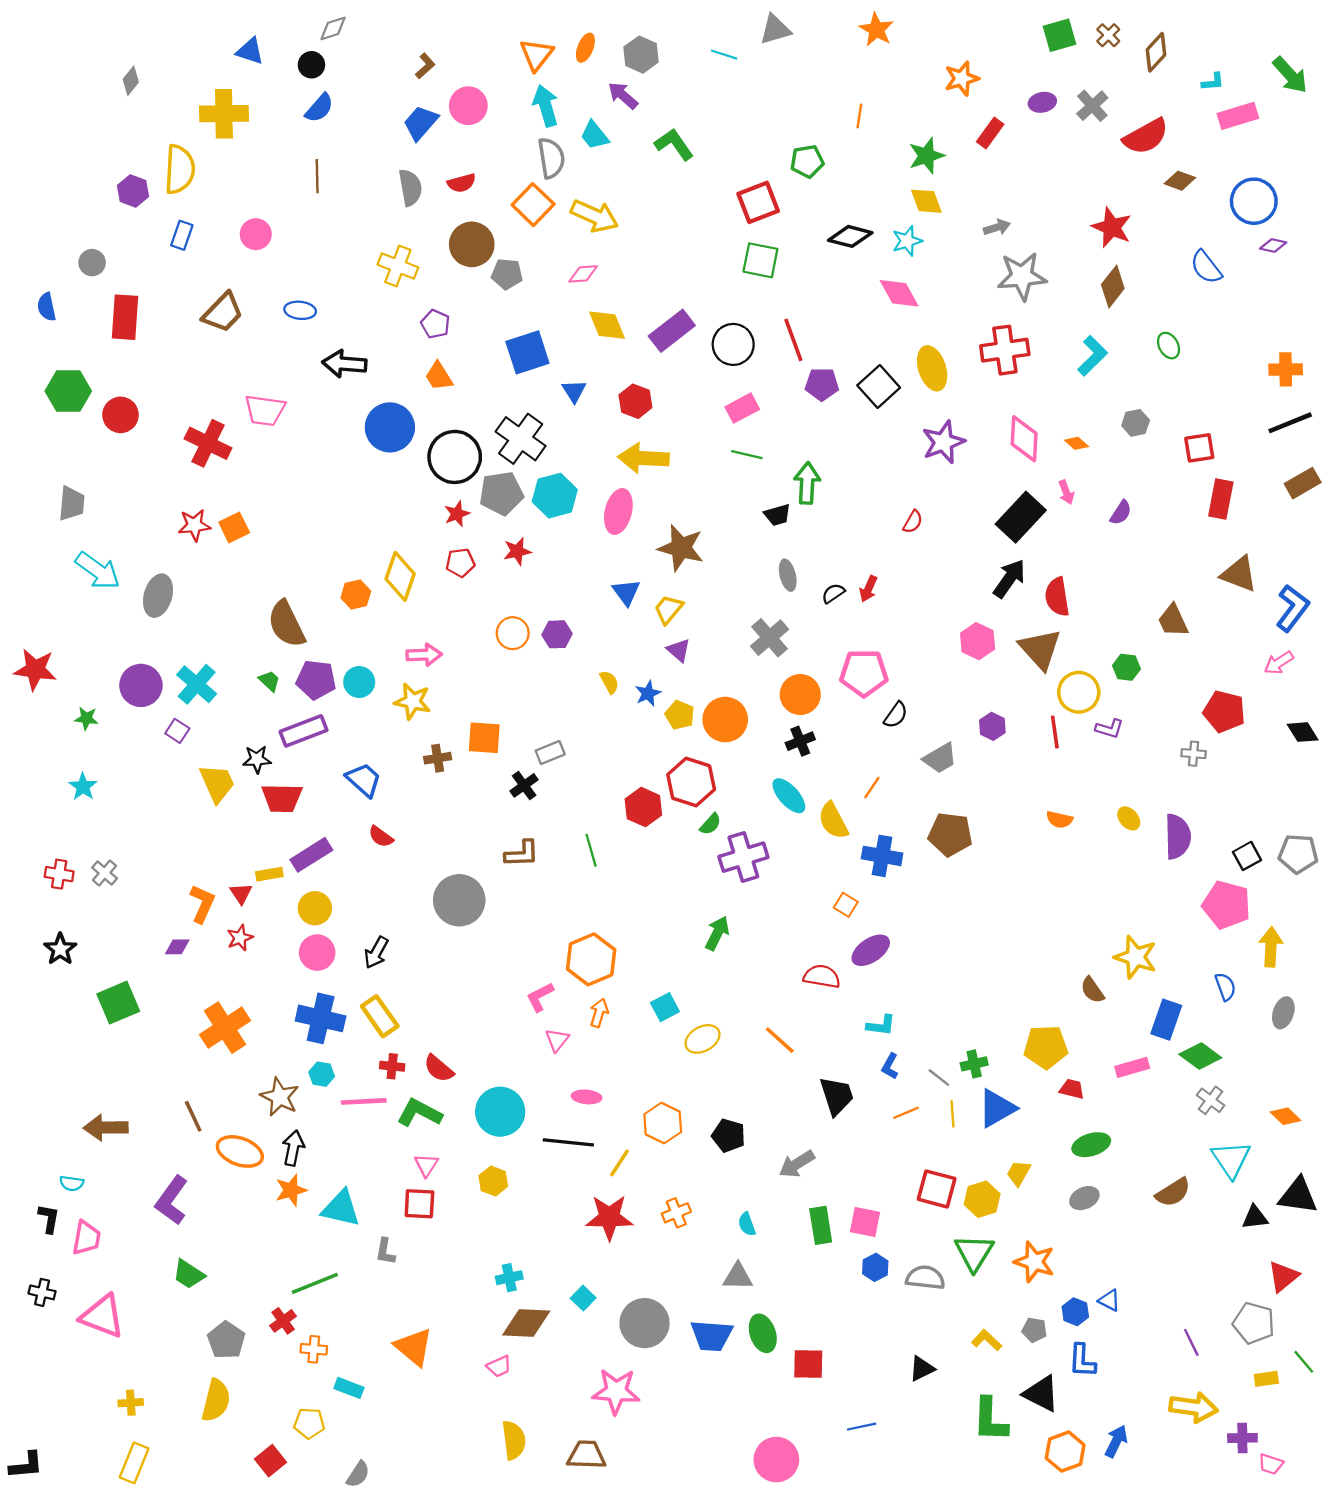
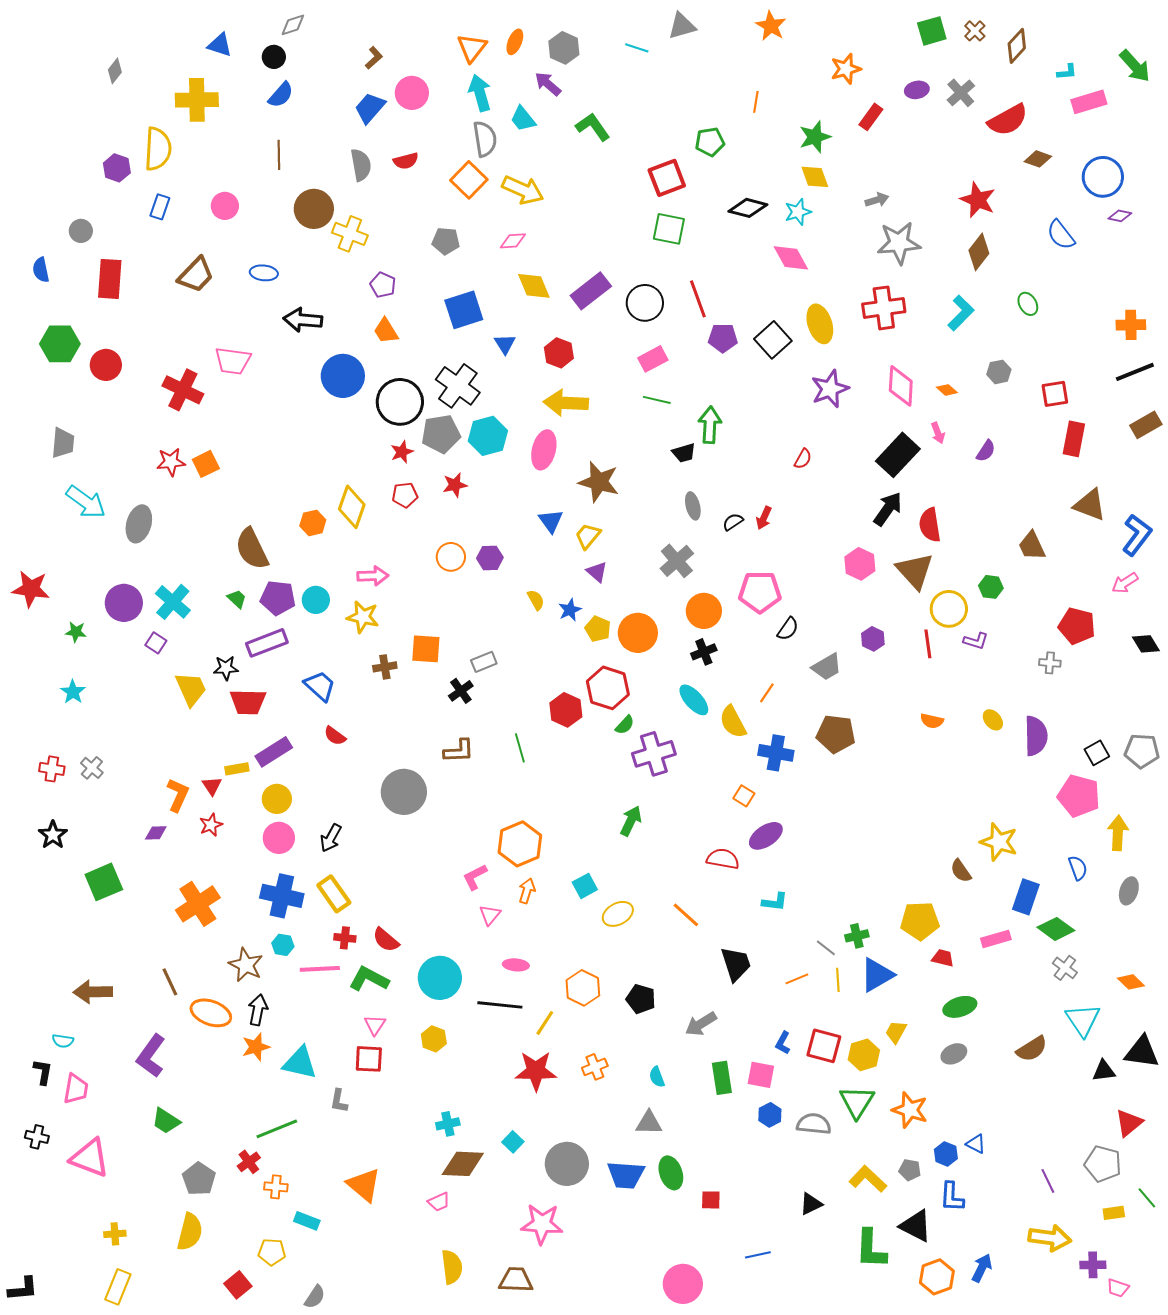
brown circle: (472, 244) -> (314, 209), moved
blue L-shape: (890, 1066) -> (783, 1043), moved
yellow L-shape: (987, 1340) -> (868, 1179), size x1.4
red square: (808, 1364) -> (711, 1200), size x0.7

